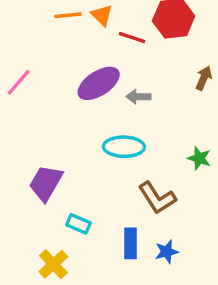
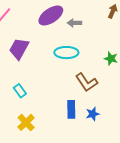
purple trapezoid: (46, 183) -> (19, 49), moved
cyan rectangle: (79, 224) -> (20, 91), moved, turned 32

